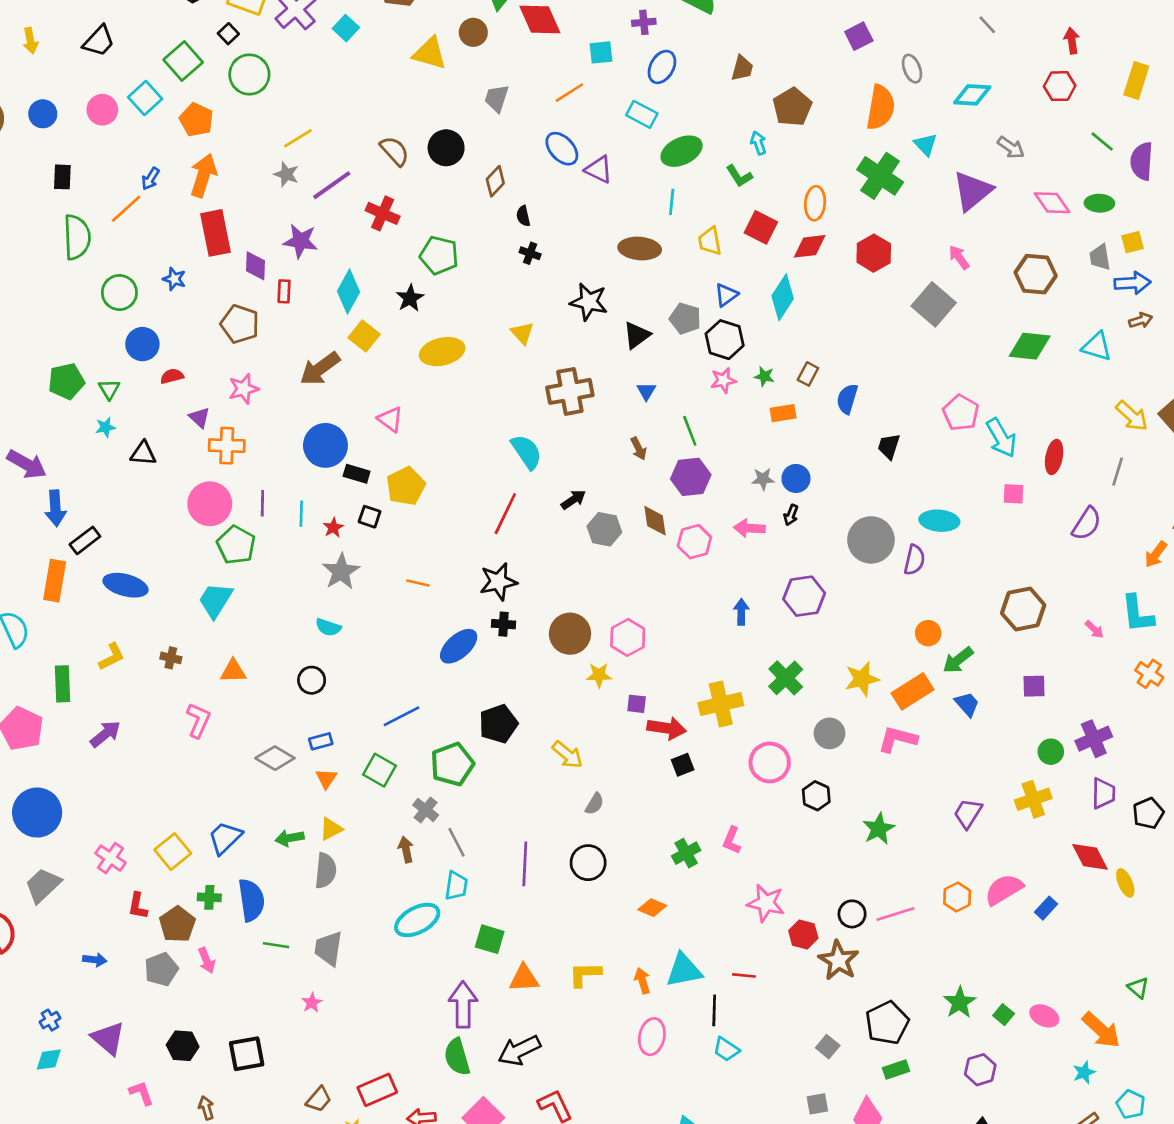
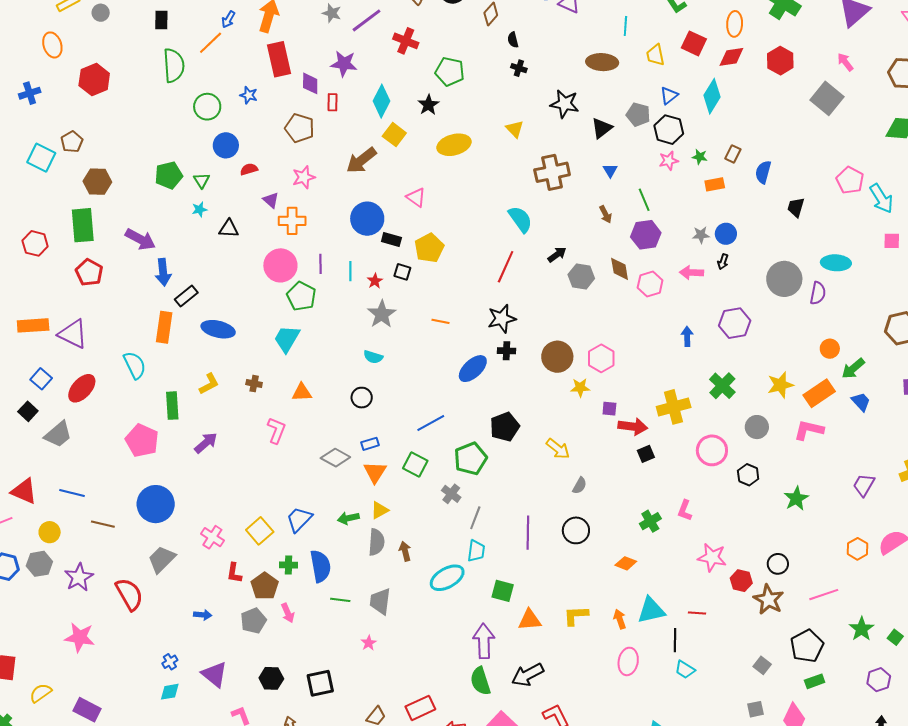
orange triangle: (326, 779) -> (375, 472), size x1.4
gray line: (456, 842) -> (475, 518), turned 50
brown arrow: (406, 850) -> (405, 551), moved
pink line: (895, 914) -> (824, 595), moved

